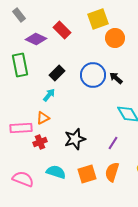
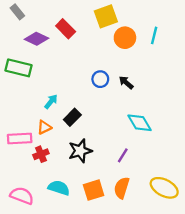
green rectangle: (20, 65) -> (19, 68), turned -65
black rectangle: (57, 73) -> (72, 117), moved
blue circle: (93, 75) -> (100, 79), size x0.6

